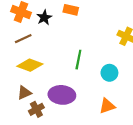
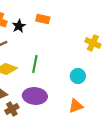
green line: (78, 60) -> (35, 64), moved

